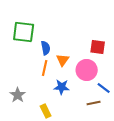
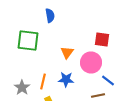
green square: (24, 32) -> (28, 40), moved
blue semicircle: (46, 48) -> (50, 16), moved
orange line: (45, 68) -> (43, 82), moved

